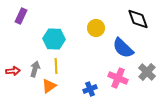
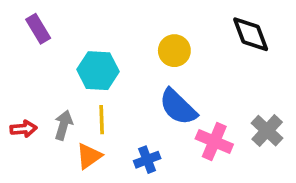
purple rectangle: (21, 16) -> (38, 29), turned -56
blue semicircle: (123, 48) -> (178, 107), moved
blue cross: (90, 89) -> (147, 160), moved

